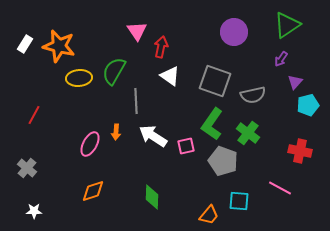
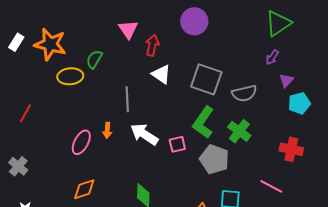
purple circle: (234, 32) -> (194, 21), moved
green semicircle: (114, 71) -> (94, 59), moved, size x0.7

